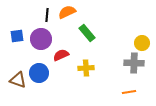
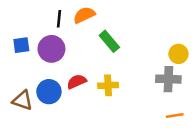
red semicircle: (61, 55) -> (77, 82), moved
orange line: (129, 92) -> (175, 116), moved

